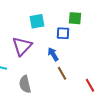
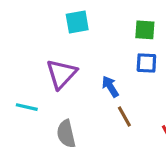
cyan square: (37, 21) -> (77, 22), moved
blue square: (63, 33) -> (146, 63), moved

